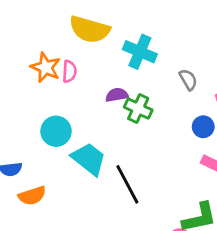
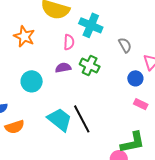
pink semicircle: (69, 71) -> (69, 42), moved
purple semicircle: (117, 95) -> (63, 68), moved
cyan trapezoid: (89, 159) -> (60, 120), moved

